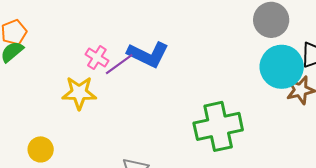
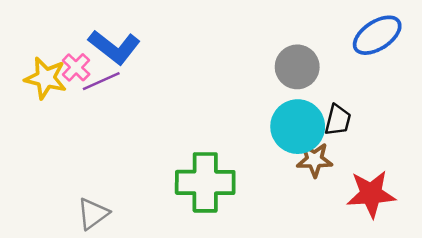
blue L-shape: (148, 55) -> (114, 47), moved
yellow star: (79, 93) -> (46, 78), moved

